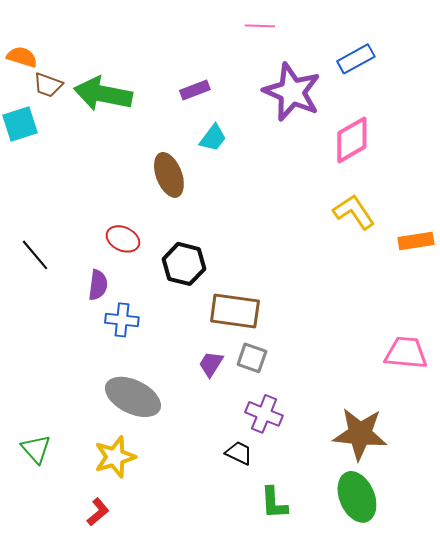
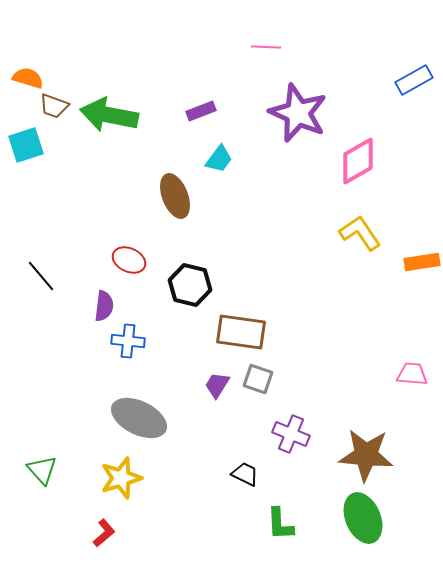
blue rectangle: (356, 59) -> (414, 80), moved
pink trapezoid: (406, 353) -> (412, 374), size x0.7
purple cross: (264, 414) -> (291, 434), moved

